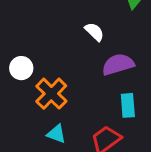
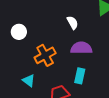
orange cross: (51, 94) -> (45, 55), moved

